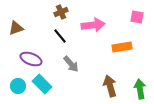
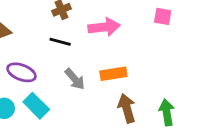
black line: (60, 36) -> (60, 42), turned -35
orange rectangle: (122, 47) -> (113, 74), moved

